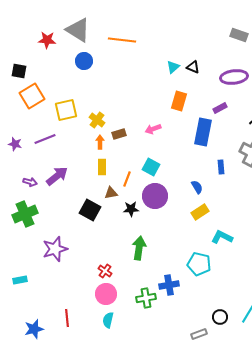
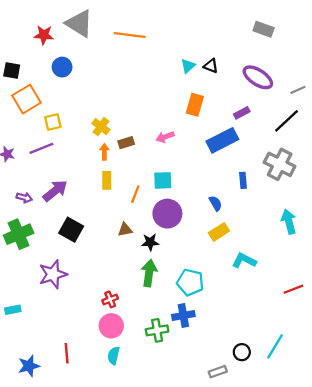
blue circle: (84, 61) -> (62, 67), moved
purple ellipse: (234, 77) -> (258, 77), turned 40
yellow square: (66, 110) -> (53, 122), moved, size x0.7
blue rectangle: (203, 132) -> (222, 140), turned 52
cyan square: (151, 167) -> (163, 180), turned -30
brown triangle: (111, 193) -> (125, 230), moved
black star: (131, 209) -> (150, 242), moved
black square: (90, 210) -> (71, 230), moved
cyan pentagon: (199, 264) -> (190, 282), moved
red cross: (105, 271) -> (110, 299), turned 32

